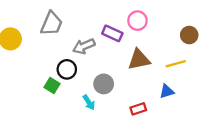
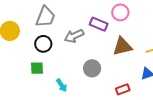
black circle: (67, 69) -> (43, 44), moved
green square: (52, 86) -> (37, 68), moved, turned -32
cyan arrow: (89, 102) -> (62, 85), moved

